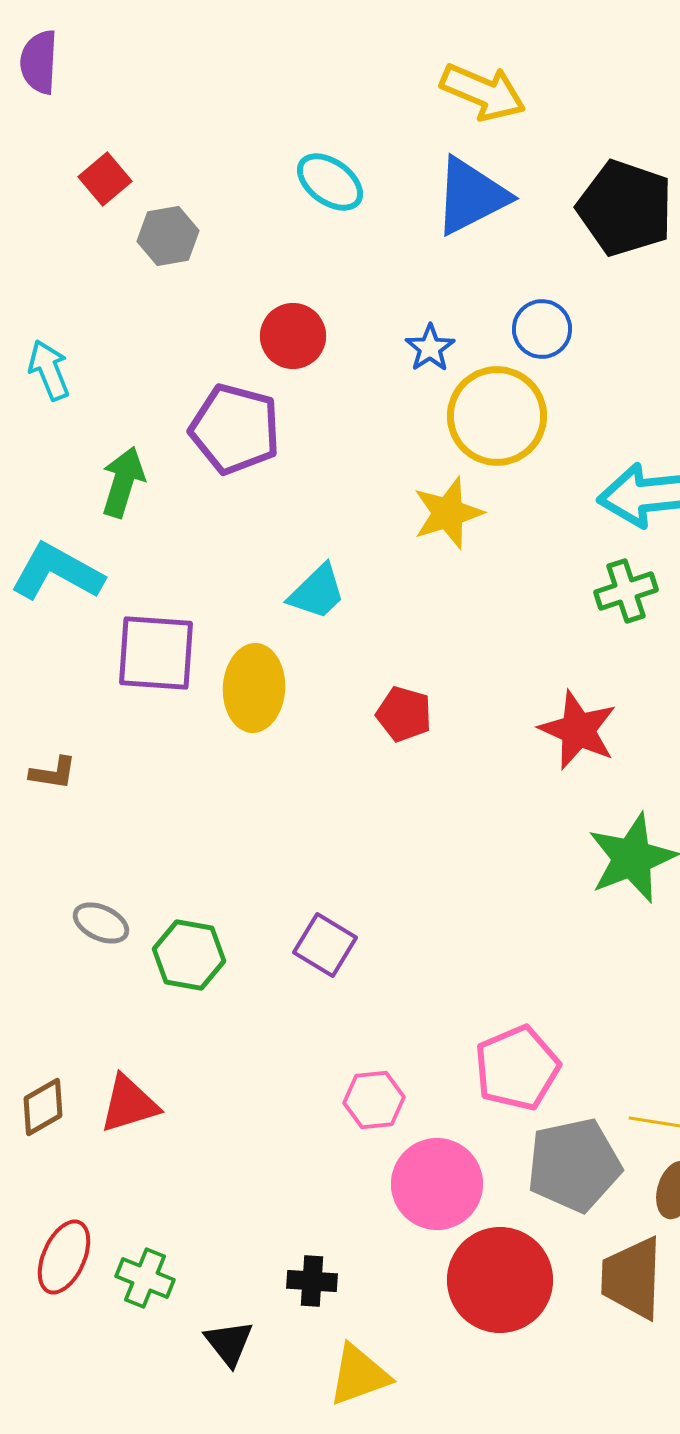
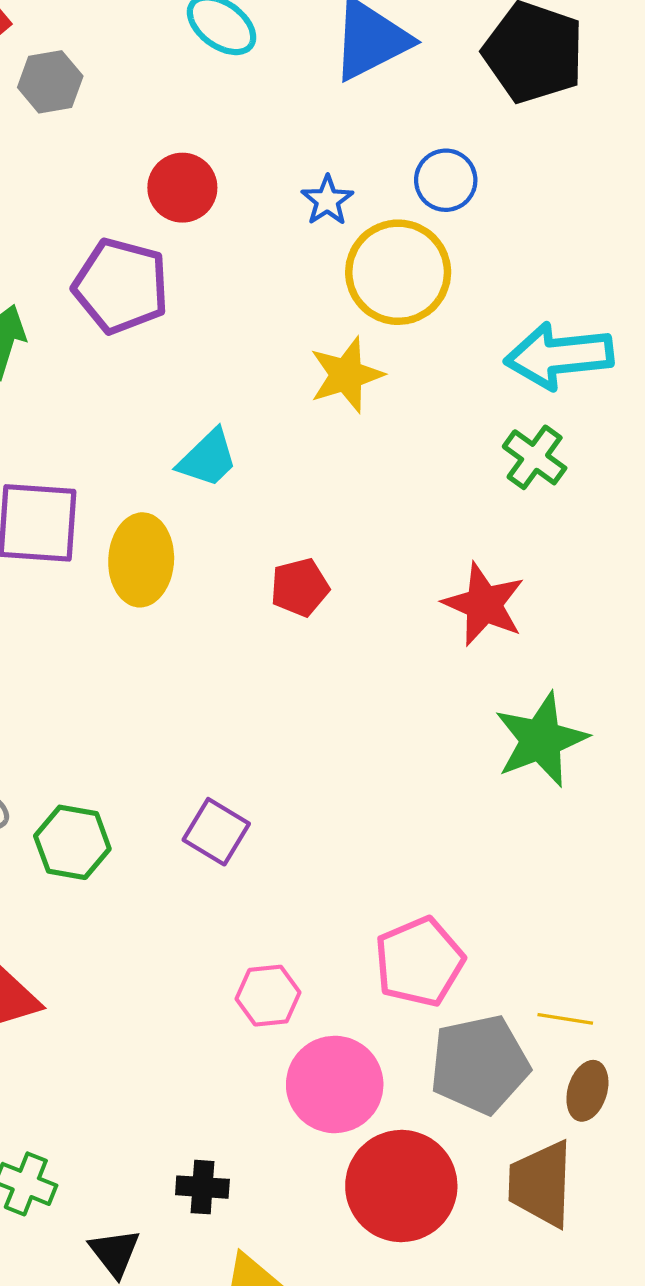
green cross: (626, 591) -> (535, 457), turned -36
red pentagon: (404, 714) -> (300, 587), turned -30

